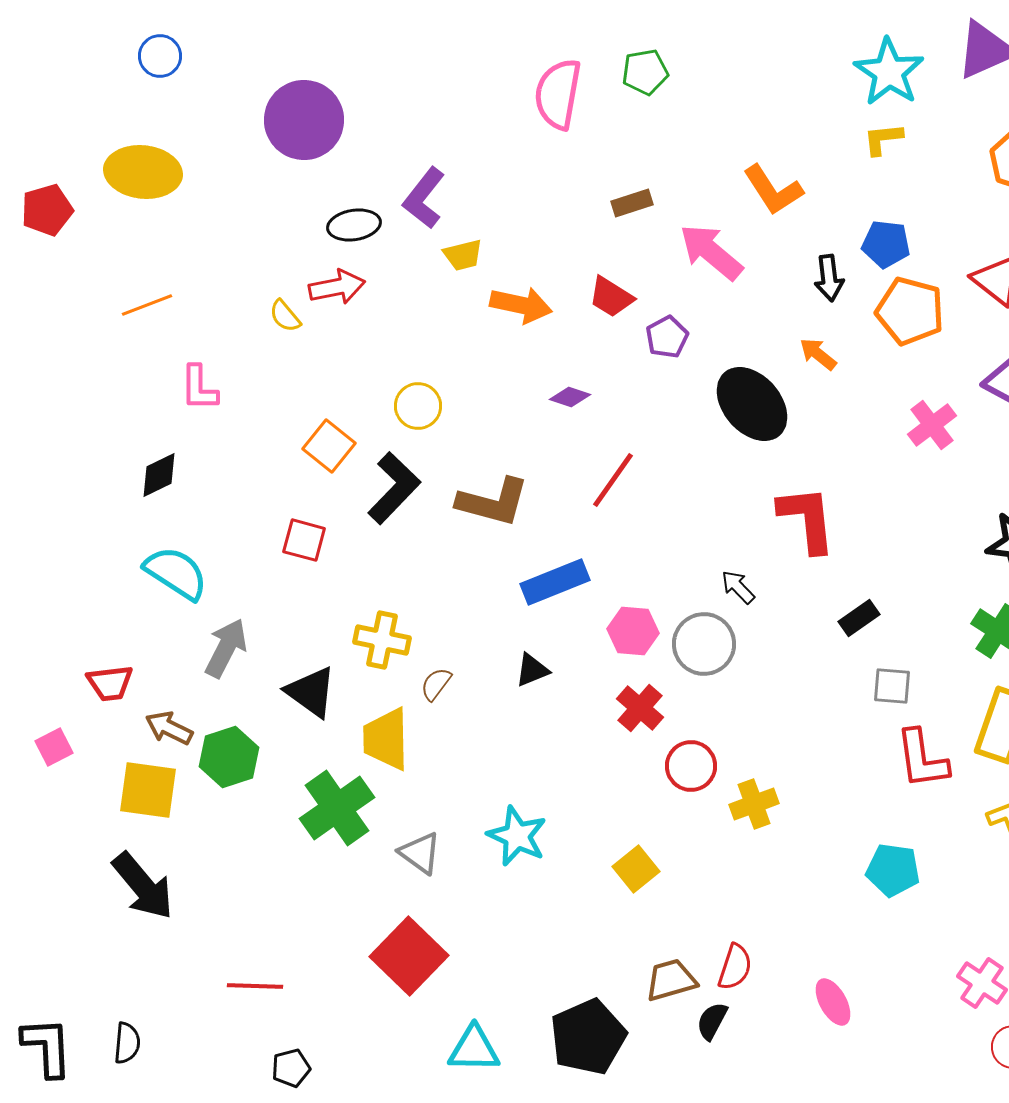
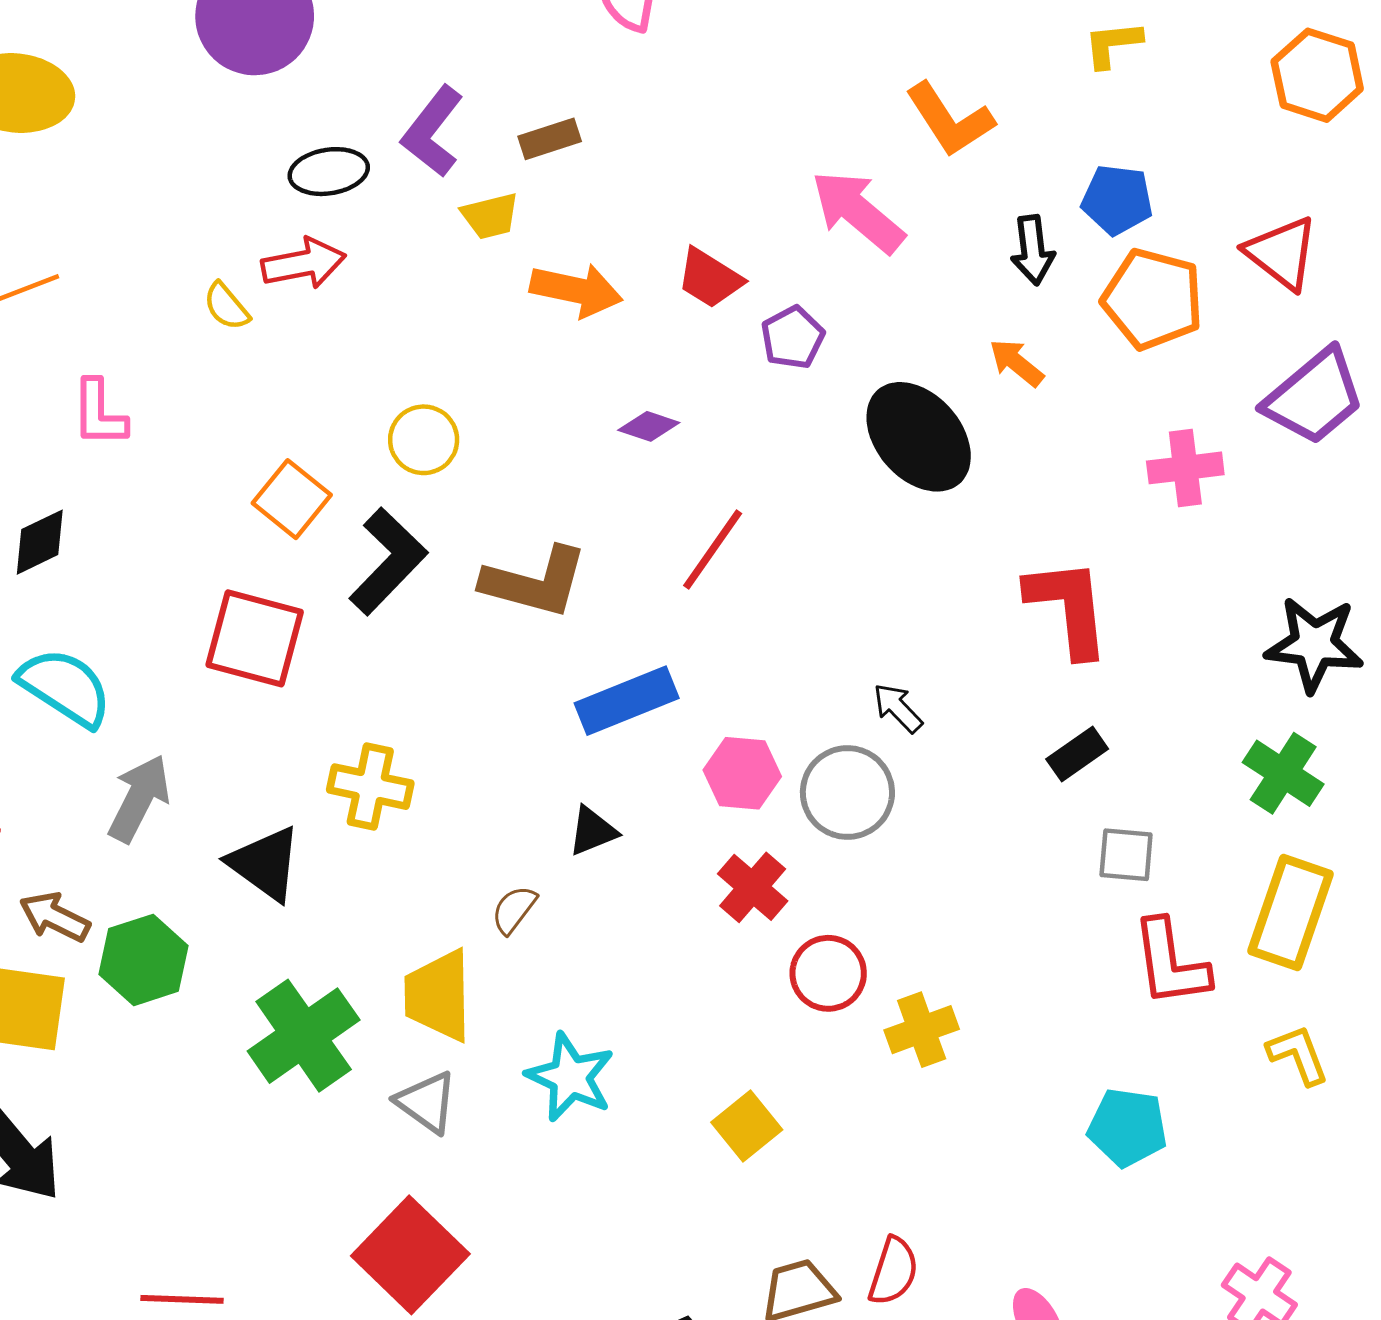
brown rectangle: (632, 203) -> (550, 139), moved
pink cross: (932, 425) -> (1185, 468), turned 30
red L-shape: (807, 519) -> (1068, 607), moved
red square: (304, 540) -> (255, 638), size x1.5
brown semicircle: (436, 684) -> (514, 910), moved
yellow trapezoid: (386, 739) -> (438, 996), moved

